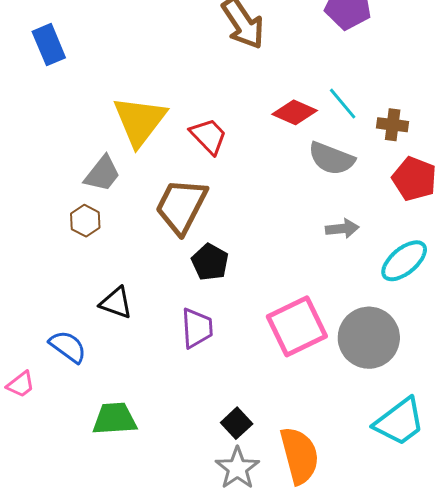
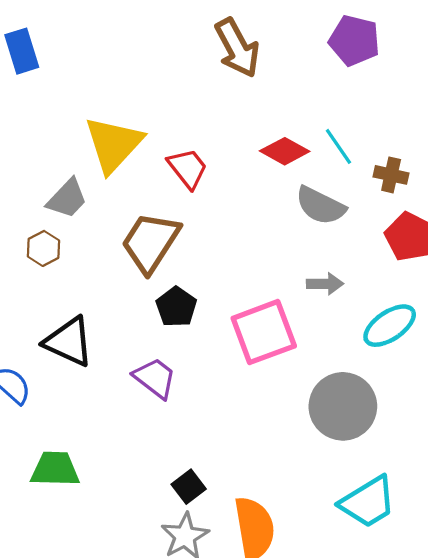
black triangle: (116, 303) -> (69, 342), size x1.4
pink square: (297, 326) -> (264, 332), moved
purple trapezoid: (197, 328) -> (155, 378), turned -54

